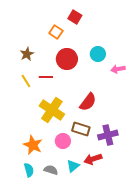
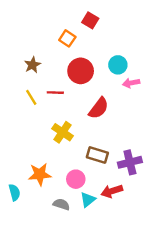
pink arrow: (118, 69) -> (131, 83), moved
red semicircle: (88, 102) -> (99, 108), moved
yellow cross: (52, 110) -> (63, 132), size x0.7
pink circle: (63, 141) -> (76, 179), moved
orange star: (33, 145) -> (40, 174), turned -30
cyan semicircle: (29, 170) -> (14, 192), moved

